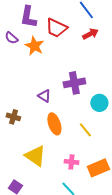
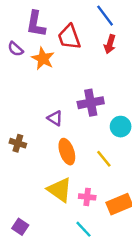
red trapezoid: (56, 28) -> (69, 37), turned 45
red arrow: (90, 34) -> (110, 44), turned 133
yellow triangle: (35, 156) -> (60, 190), moved

